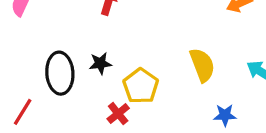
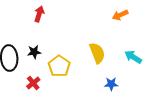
red cross: (118, 114) -> (33, 83), moved

